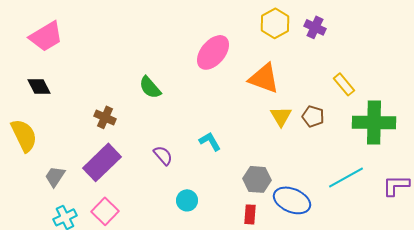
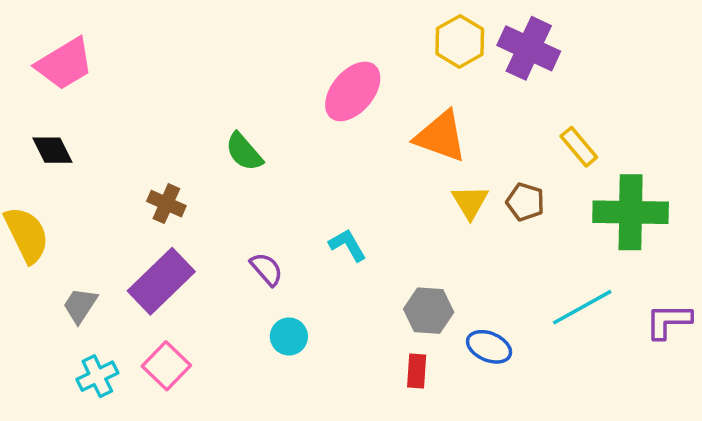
purple cross: (315, 27) -> (529, 48), size x1.6
cyan circle: (187, 200) -> (289, 336), moved
blue ellipse: (292, 200) -> (489, 347), size x0.7

